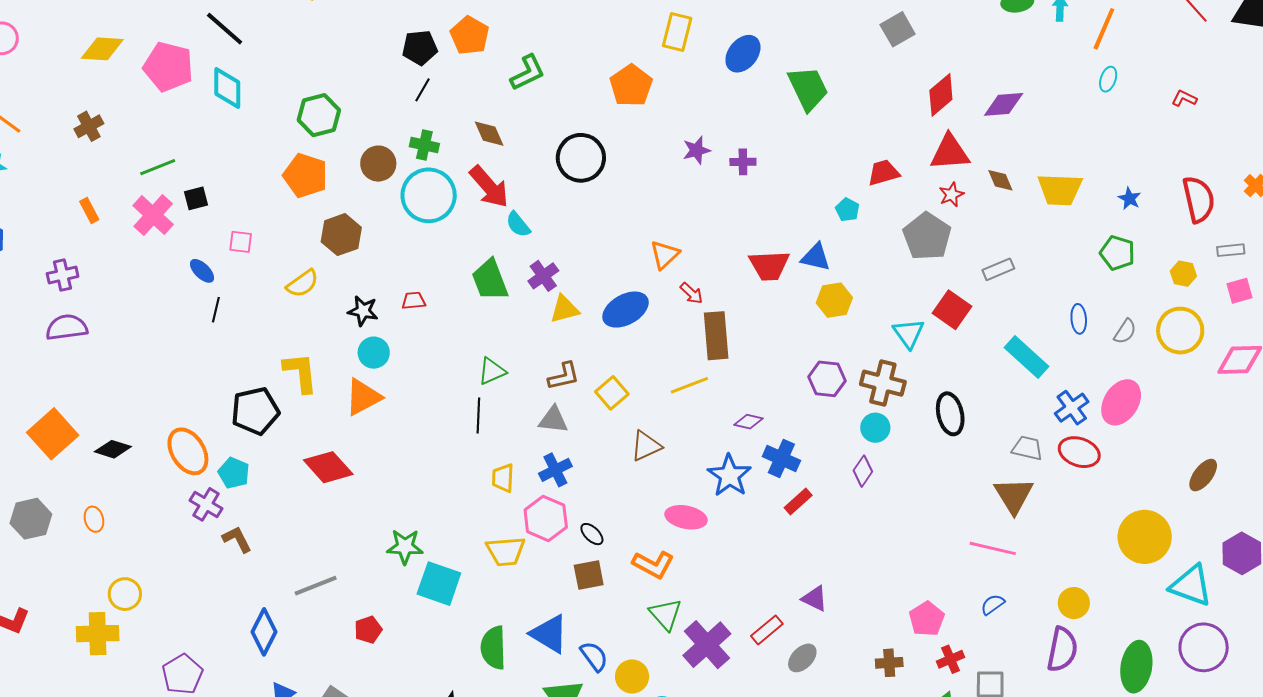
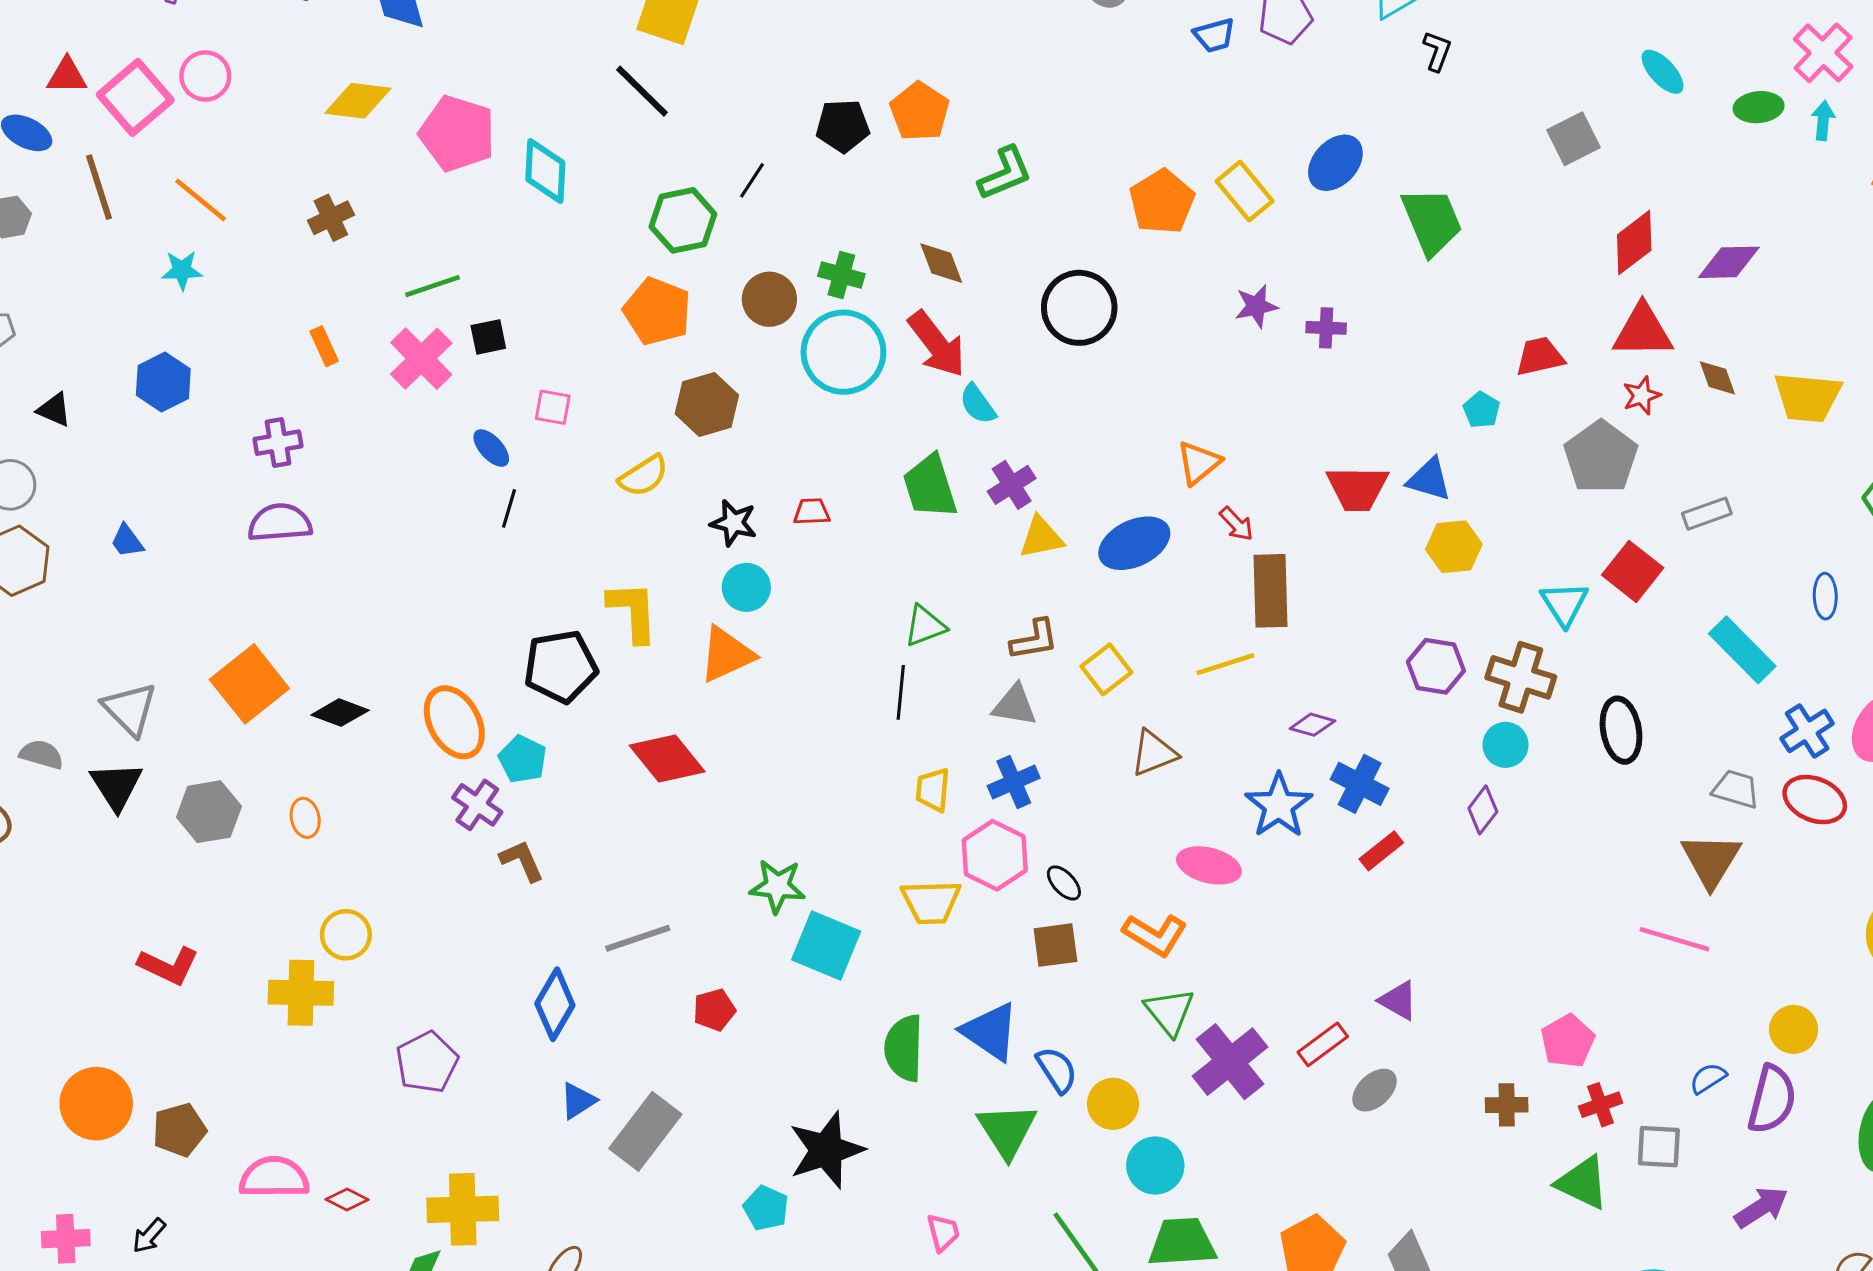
black line: (225, 29) -> (642, 91), moved
yellow rectangle: (677, 32) -> (1245, 191), moved, turned -57
black line: (422, 90) -> (752, 180), moved
blue semicircle: (993, 604) -> (1708, 1078), moved

